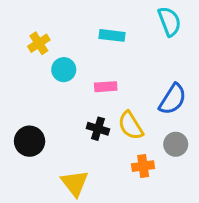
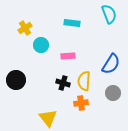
yellow semicircle: (131, 126) -> (84, 81), turned 36
black circle: (30, 141) -> (16, 80), moved
orange cross: (143, 166) -> (81, 103), moved

